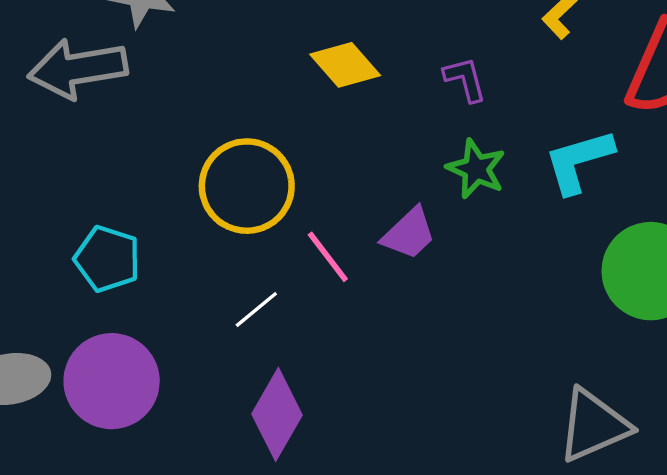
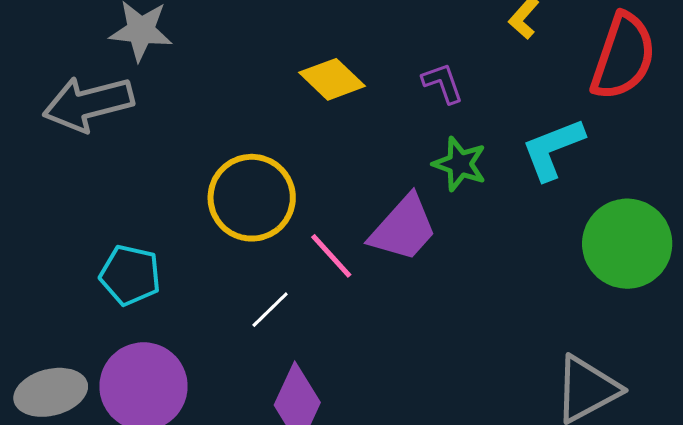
purple trapezoid: (409, 234) -> (403, 228), size x1.4

